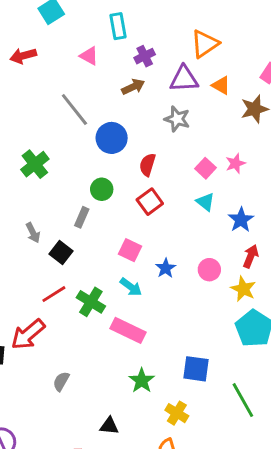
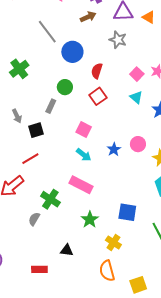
black square: (61, 253) -> (36, 130), turned 35
blue star: (166, 268) -> (114, 149), moved
green cross: (91, 302) -> (50, 199), moved

